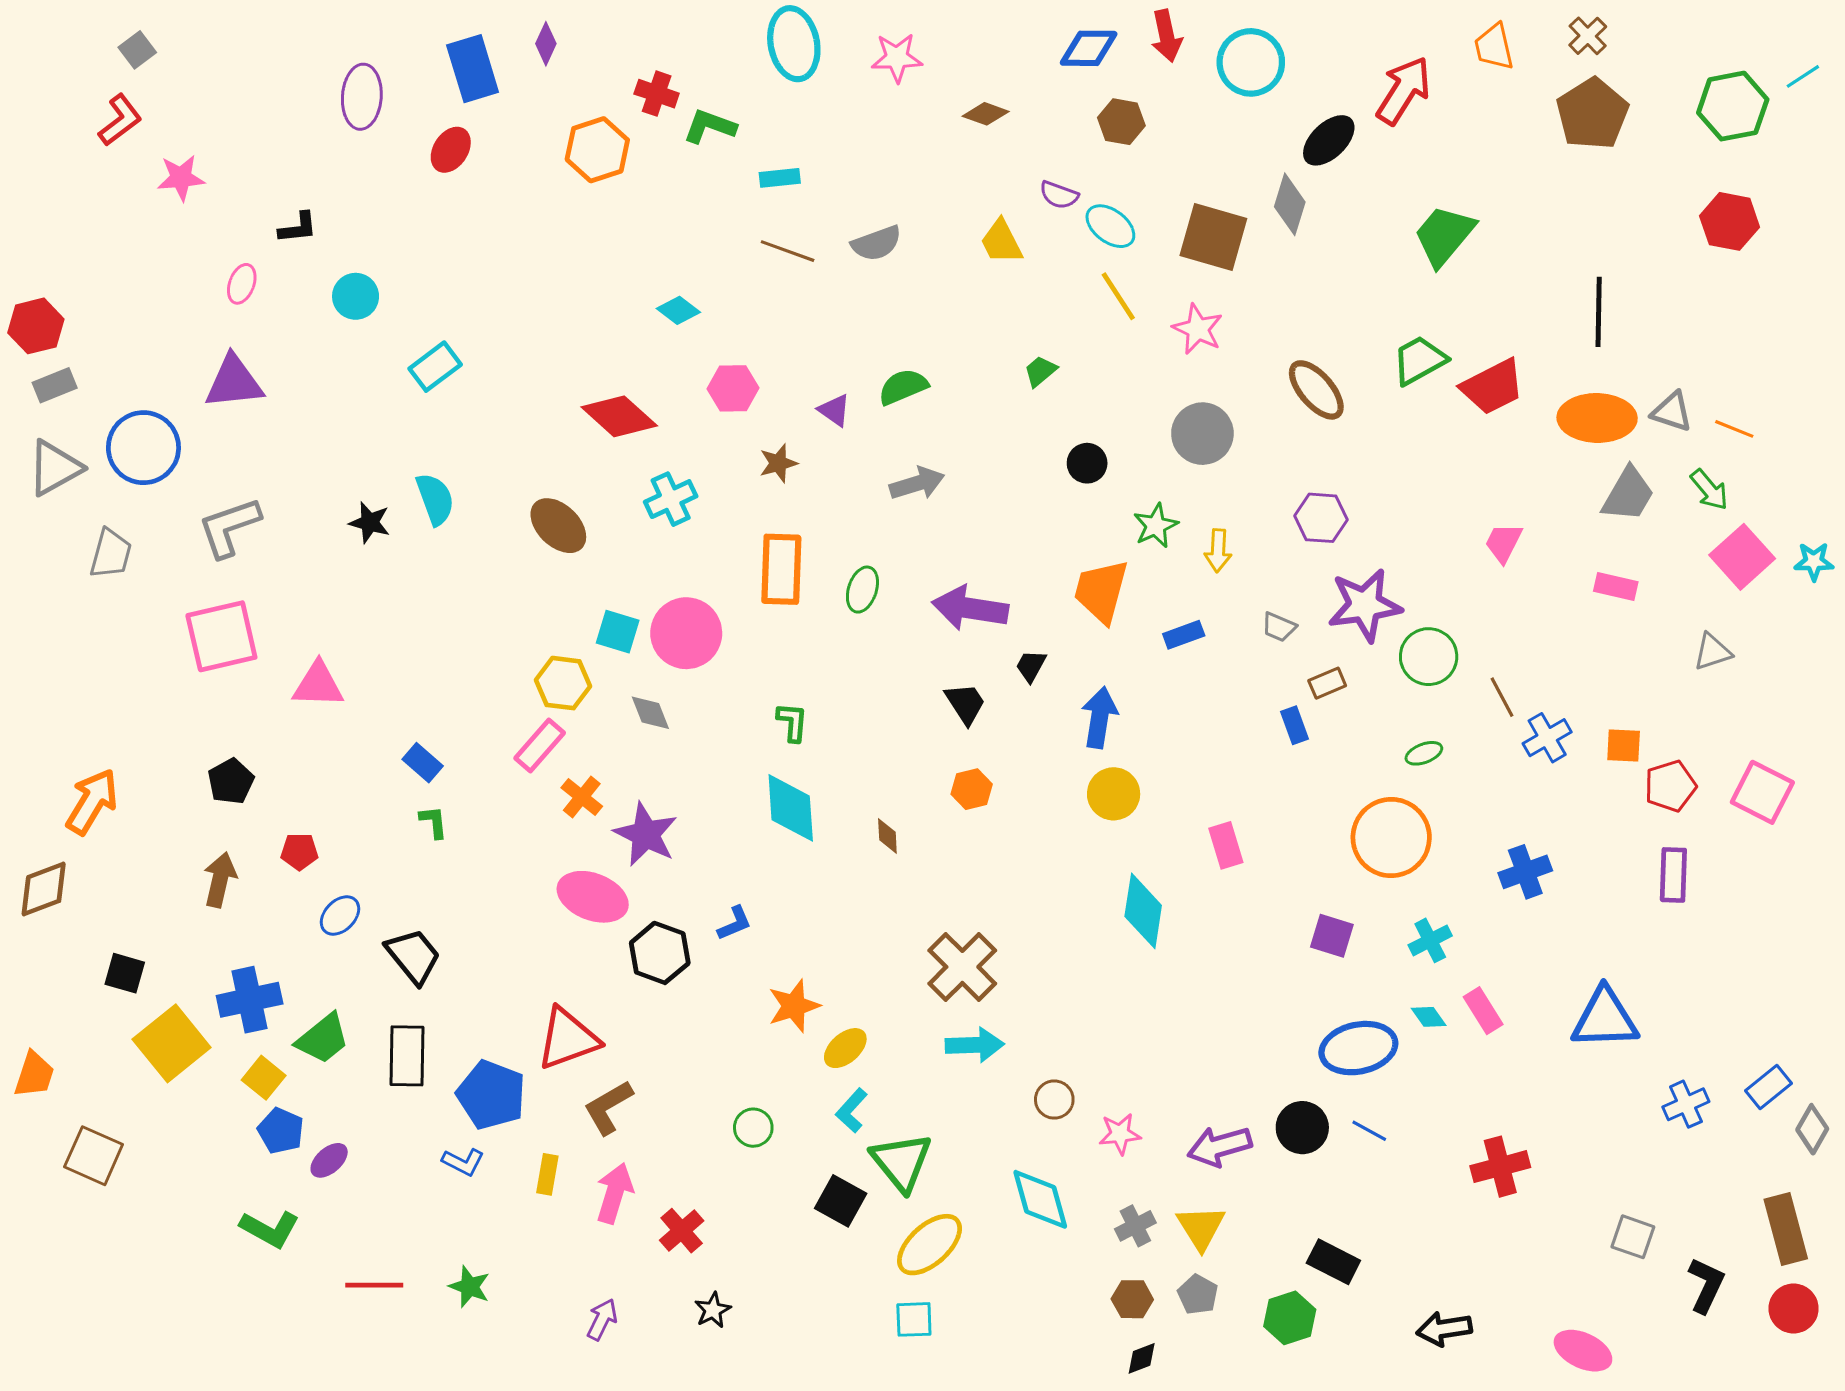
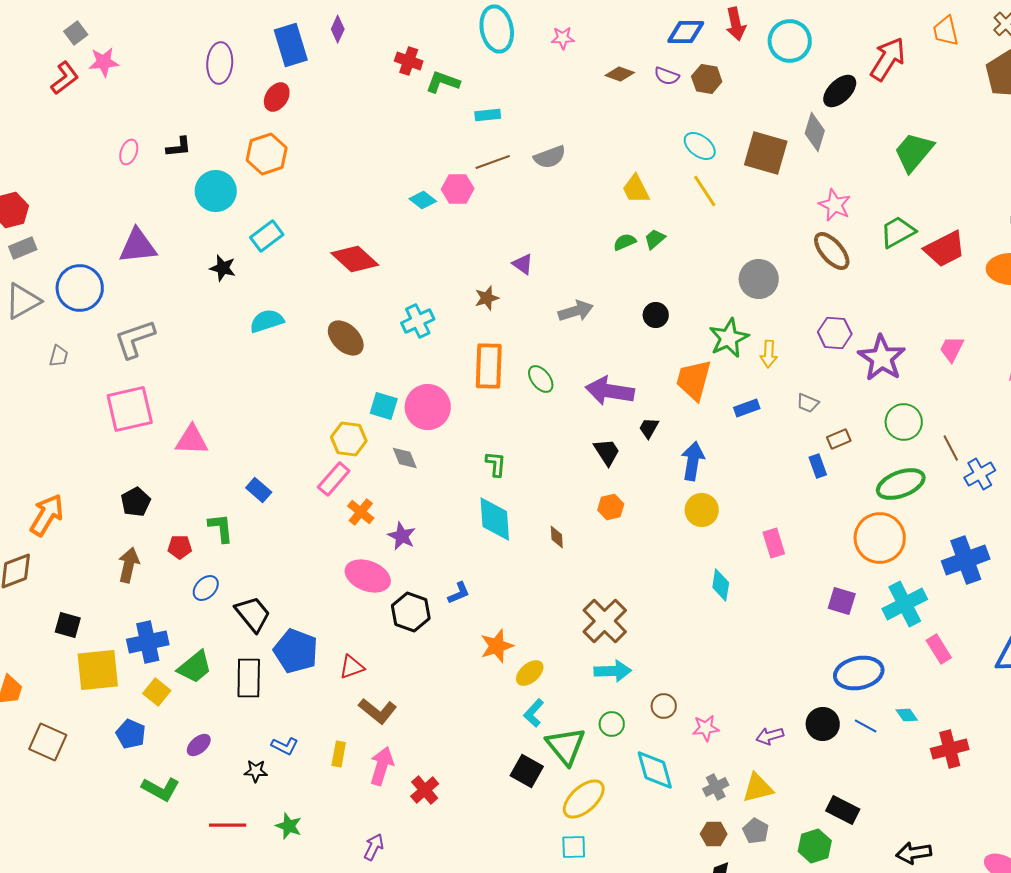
pink star: (897, 58) -> (563, 38), size x0.7
orange hexagon: (597, 150) -> (267, 154), moved
pink star: (181, 178) -> (104, 62), moved
purple semicircle: (1059, 195) -> (667, 76), moved
yellow trapezoid: (1001, 242) -> (636, 189), moved
brown line: (788, 251) -> (493, 162), turned -40
pink ellipse: (242, 284) -> (129, 152), moved
cyan circle: (356, 296) -> (216, 191), size x1.4
pink star: (1198, 329) -> (835, 205), moved
green semicircle: (903, 387) -> (625, 242), moved, size x0.7
pink hexagon: (733, 388) -> (458, 189), moved
red diamond: (619, 416) -> (355, 259), moved
black circle: (1087, 463) -> (656, 315), moved
cyan semicircle: (435, 499) -> (267, 321), turned -88
black star: (370, 522) -> (223, 268), moved
green star: (1156, 526) -> (729, 338), size x1.4
gray trapezoid: (111, 554) -> (59, 356), size x0.7
green ellipse: (862, 590) -> (541, 379), turned -56
purple star: (1365, 605) -> (882, 358), moved, turned -30
green ellipse: (1424, 753) -> (901, 484), size x2.0
green L-shape: (434, 822) -> (221, 528), moved, size x1.4
purple star: (646, 834) -> (402, 536), size x0.7
blue cross: (1525, 872) -> (966, 560), size x1.4
cyan diamond: (1143, 911) -> (721, 585), size x0.7
cyan cross: (1430, 940) -> (905, 604), size x1.6
cyan diamond: (1429, 1017) -> (907, 715), moved
red triangle: (568, 1039) -> (352, 667), size x0.6
yellow square: (172, 1043) -> (98, 670), turned 33
blue pentagon: (491, 1095) -> (296, 651), moved
brown L-shape: (608, 1107) -> (378, 711), turned -111
green circle: (753, 1128) -> (612, 724), moved
blue pentagon: (281, 1131) -> (131, 734), moved
purple arrow: (1220, 1146) -> (770, 736), size x0.7
yellow triangle: (1201, 1227) -> (758, 788), turned 48
black star: (713, 1310) -> (256, 771), moved, turned 30

